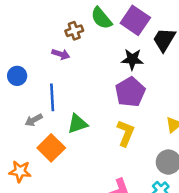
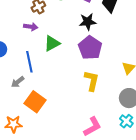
green triangle: (77, 124) -> (52, 43), moved

